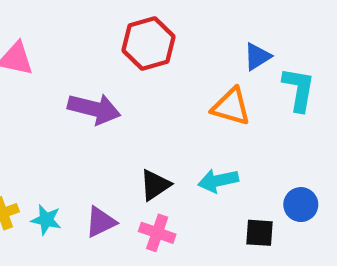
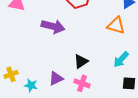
cyan arrow: (218, 181) -> (121, 59), moved, turned -36
cyan star: (46, 220) -> (31, 85), moved

